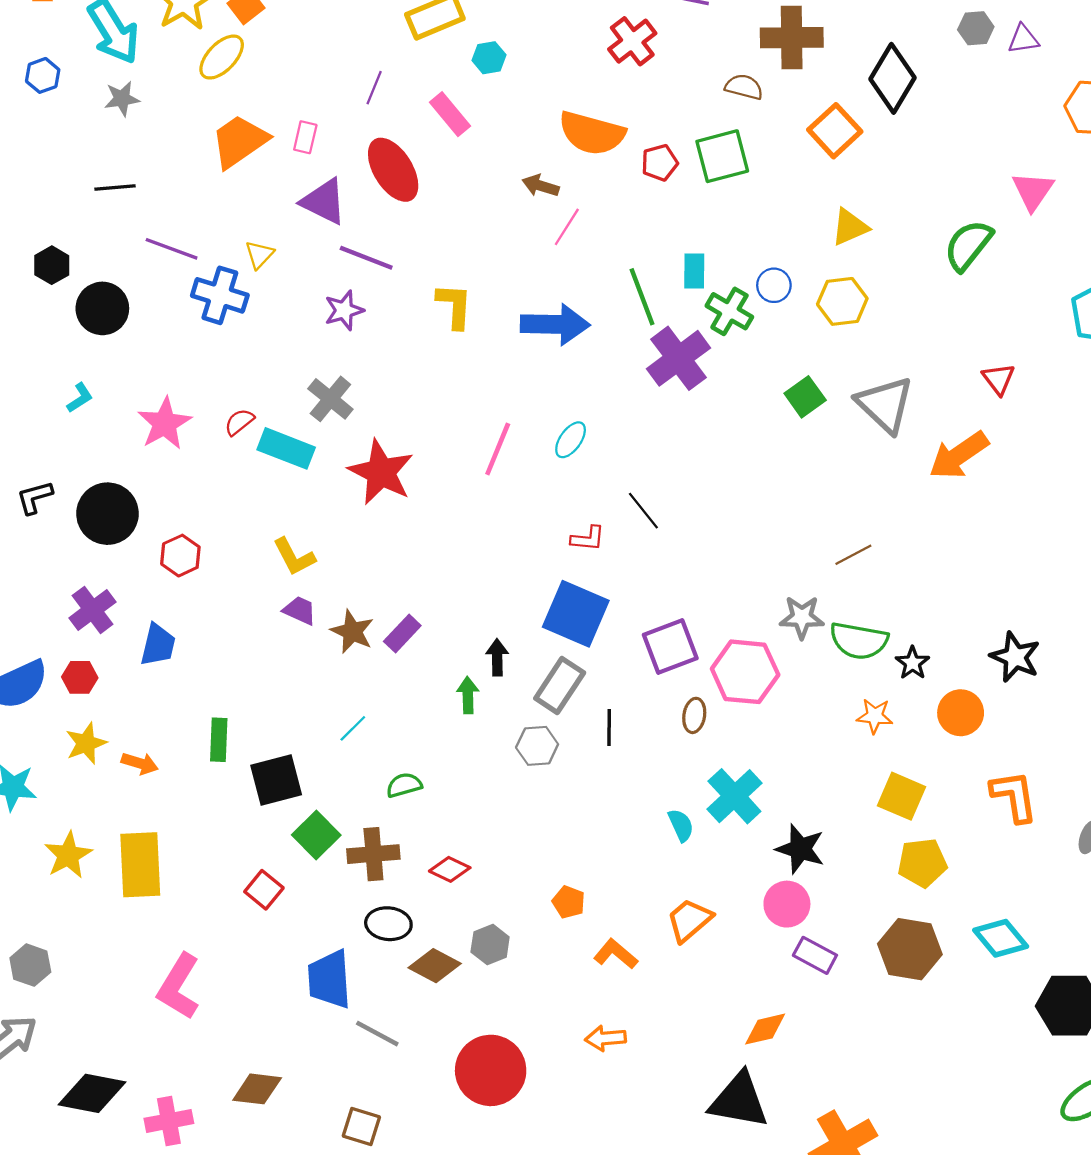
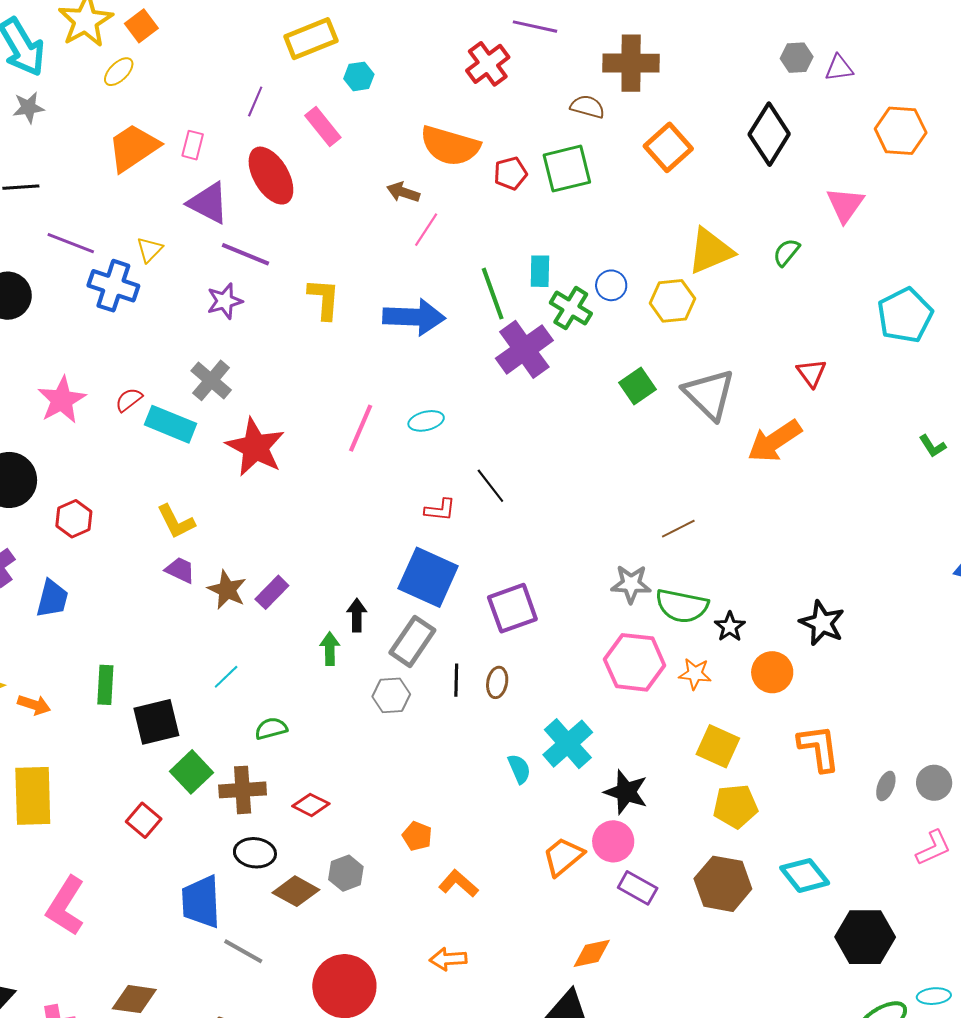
yellow ellipse: (222, 57) -> (119, 72), size x0.7
black diamond: (893, 78) -> (769, 134), moved
yellow triangle: (850, 227) -> (710, 251), moved, size x1.4
green semicircle: (968, 245) -> (786, 252), size x0.6
cyan ellipse: (571, 440) -> (426, 421), turned 40
pink hexagon: (745, 672) -> (635, 662), moved
brown ellipse: (694, 715) -> (497, 682), moved
orange trapezoid: (689, 920) -> (563, 857), moved

